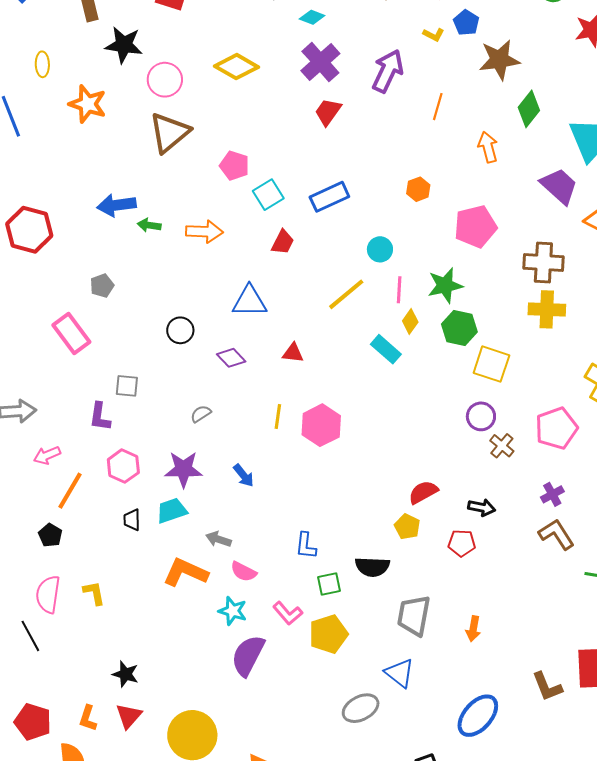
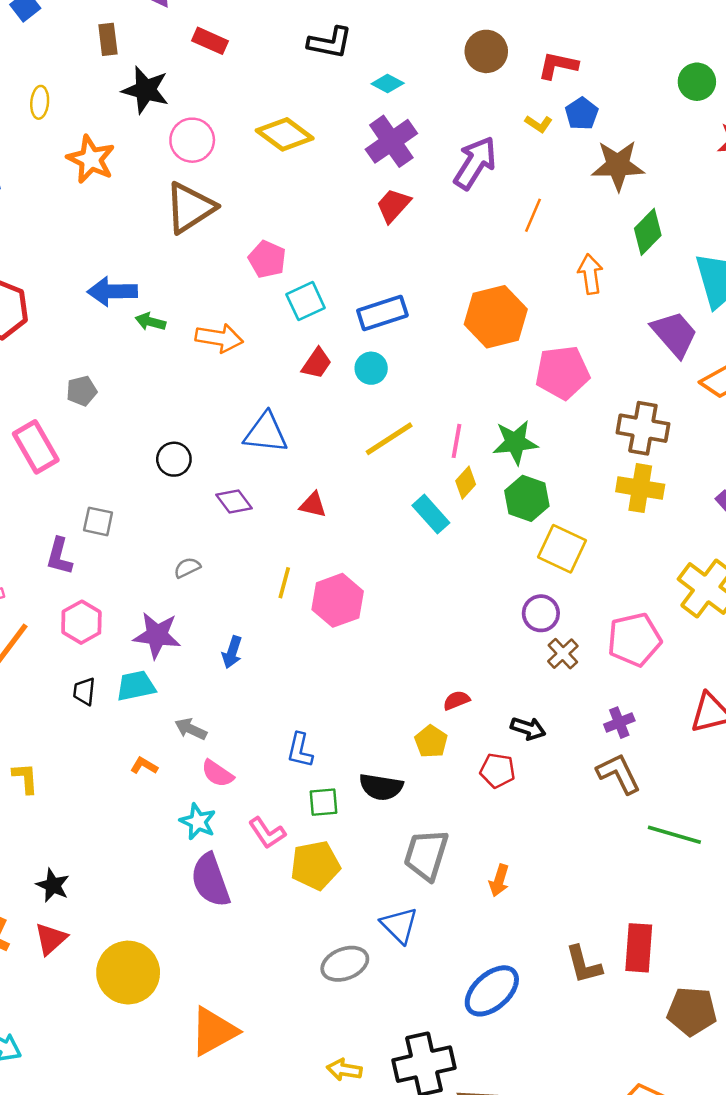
orange hexagon: (418, 189) -> (496, 317), size x2.0
cyan circle: (380, 249) -> (371, 368), moved
blue arrow: (244, 475) -> (232, 652), turned 50
red semicircle: (423, 492) -> (456, 700), size x0.7
orange L-shape: (185, 572) -> (144, 766), size x0.5
purple semicircle: (248, 655) -> (210, 880), turned -54

